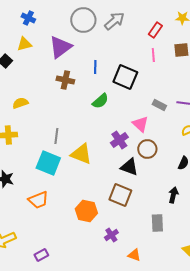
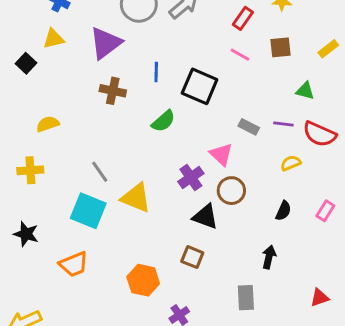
pink line: (153, 55) -> (240, 55), turned -56
gray line: (56, 136) -> (100, 172), turned -42
brown square: (120, 195) -> (192, 257), size x0.7

